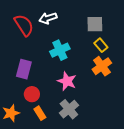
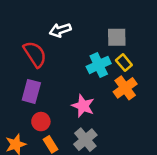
red semicircle: (24, 25) -> (35, 54), moved
cyan cross: (60, 50) -> (99, 65), moved

